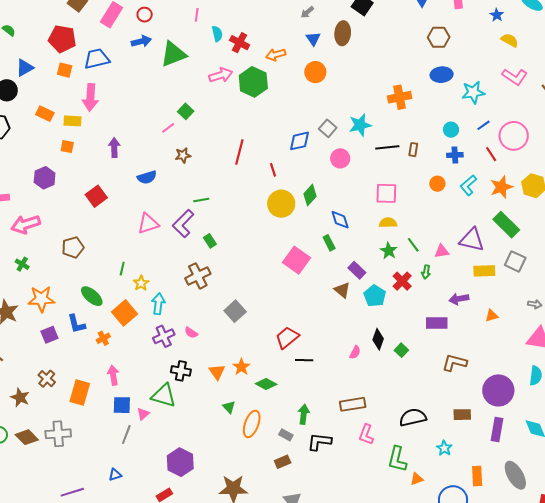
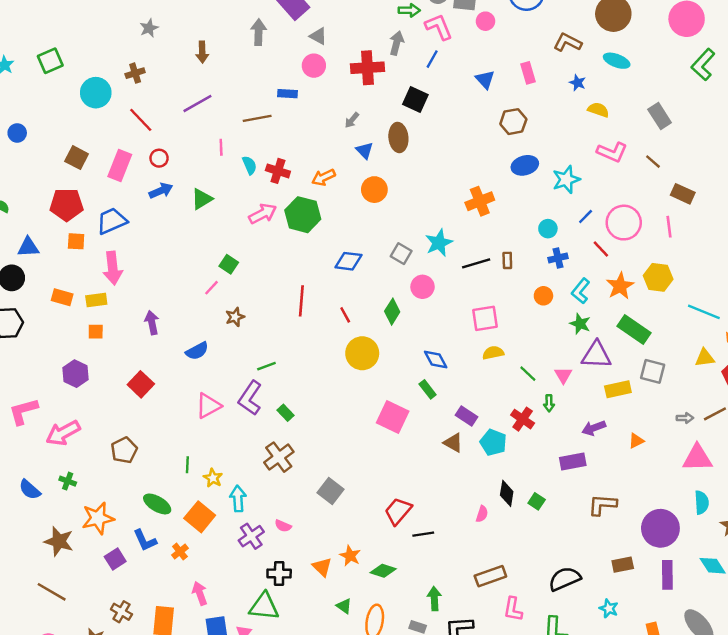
green triangle: (173, 54) -> (202, 199), size x0.7
blue triangle: (25, 68) -> (28, 247), turned 36
blue diamond: (300, 141) -> (348, 261), moved, turned 30
green diamond: (310, 195) -> (392, 312), moved
green star: (389, 251) -> (580, 324), moved
pink triangle: (442, 251) -> (563, 375), turned -42

